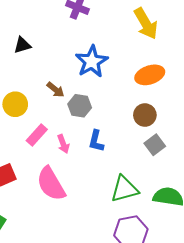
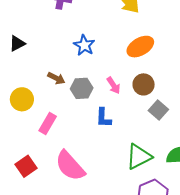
blue star: (92, 62) -> (84, 45), size x0.7
pink arrow: (63, 144) -> (114, 85), moved

